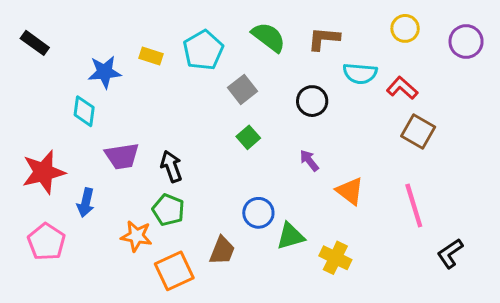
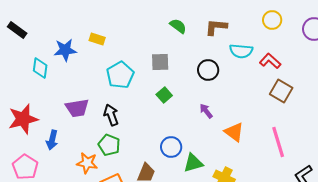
green semicircle: (269, 37) -> (178, 26), size x0.7
cyan pentagon: (203, 50) -> (120, 75), moved
gray square: (242, 89) -> (160, 62), turned 36
cyan diamond: (84, 111) -> (40, 68), moved

